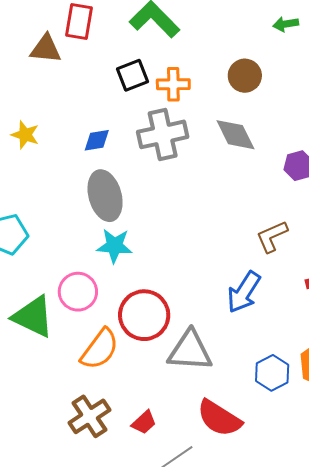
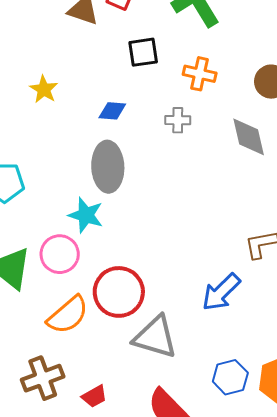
black square: (133, 75) -> (143, 52), moved
gray cross: (163, 134) -> (178, 120), size x0.5
cyan star: (115, 246) -> (86, 215), moved

